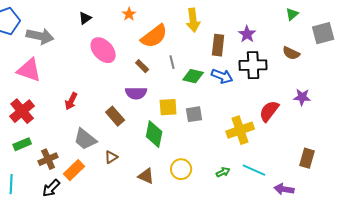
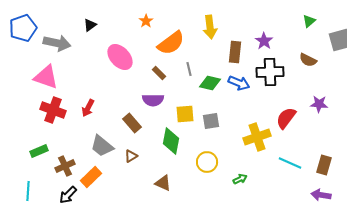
black triangle: (85, 18) -> (90, 25), moved
red cross: (22, 111) -> (53, 110), moved, turned -30
brown triangle: (111, 157) -> (131, 156), moved
yellow circle: (181, 169) -> (207, 162), moved
cyan line: (254, 170) -> (290, 163), moved
purple arrow: (284, 189) -> (321, 195), moved

